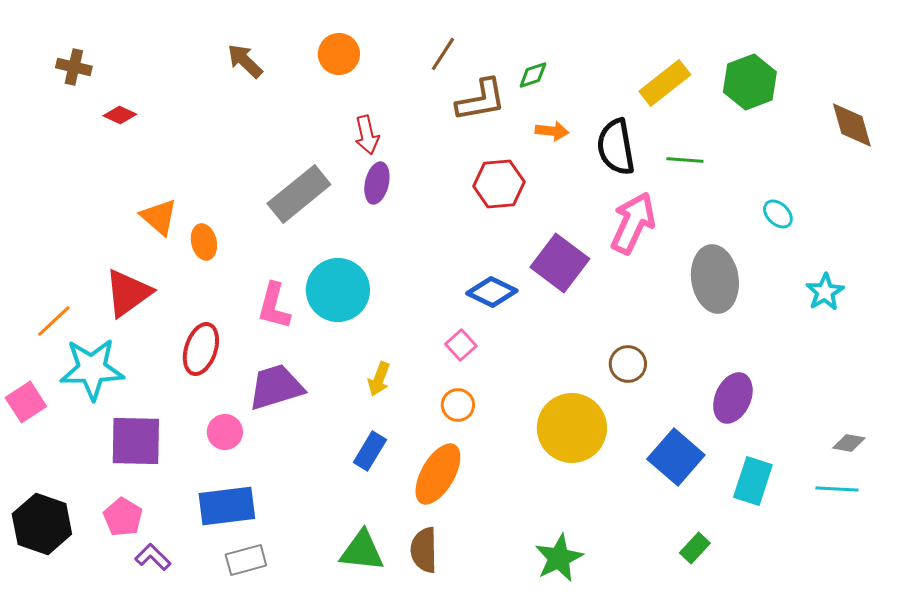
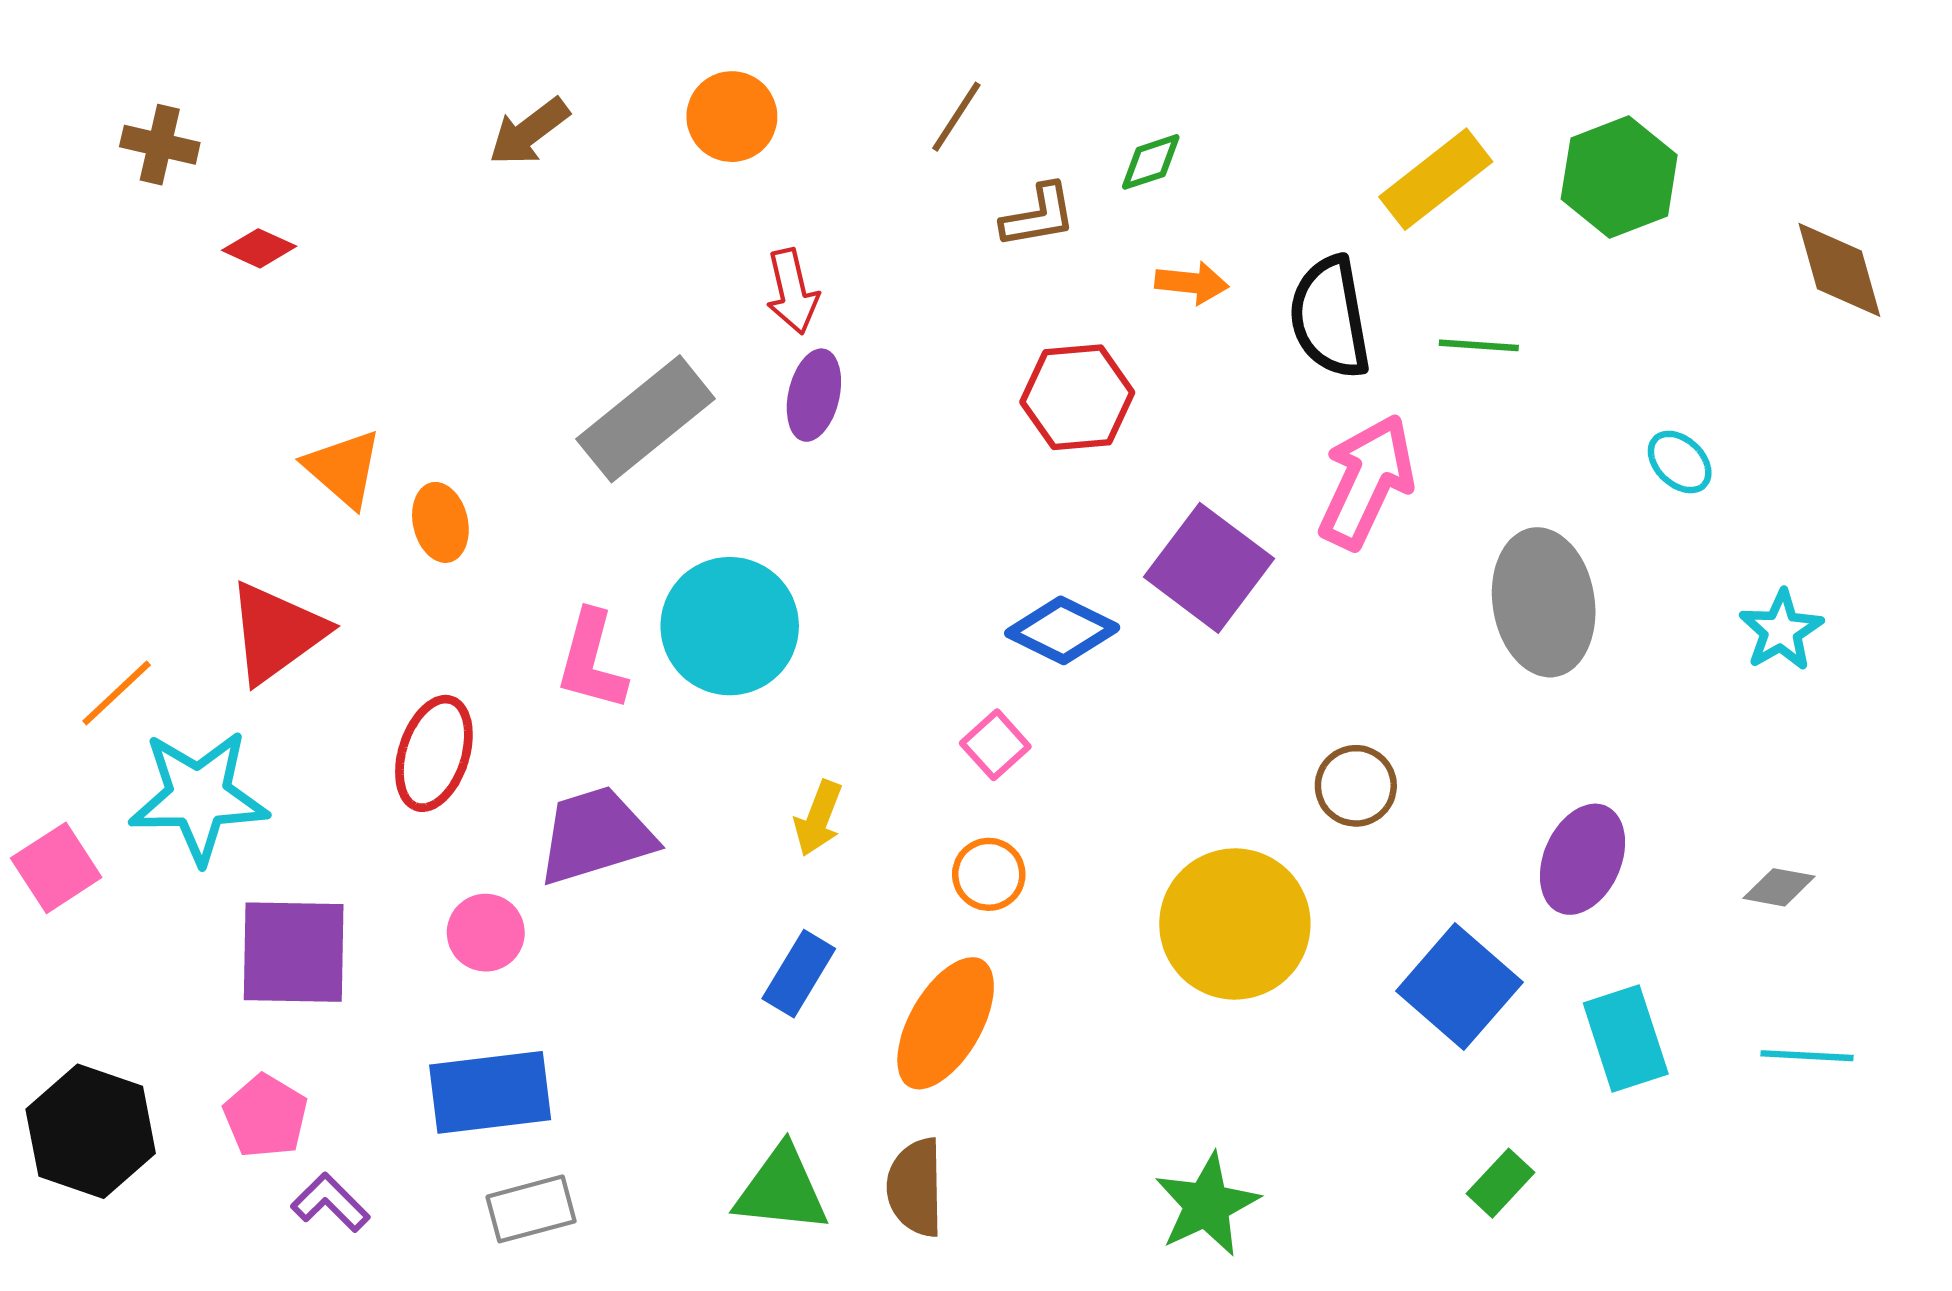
brown arrow: (245, 61) -> (529, 132), turned -81
brown L-shape: (481, 100) -> (1038, 216), size x0.7
gray diamond: (849, 443) -> (1779, 887), moved
cyan rectangle: (753, 481) -> (1626, 1038), turned -36

